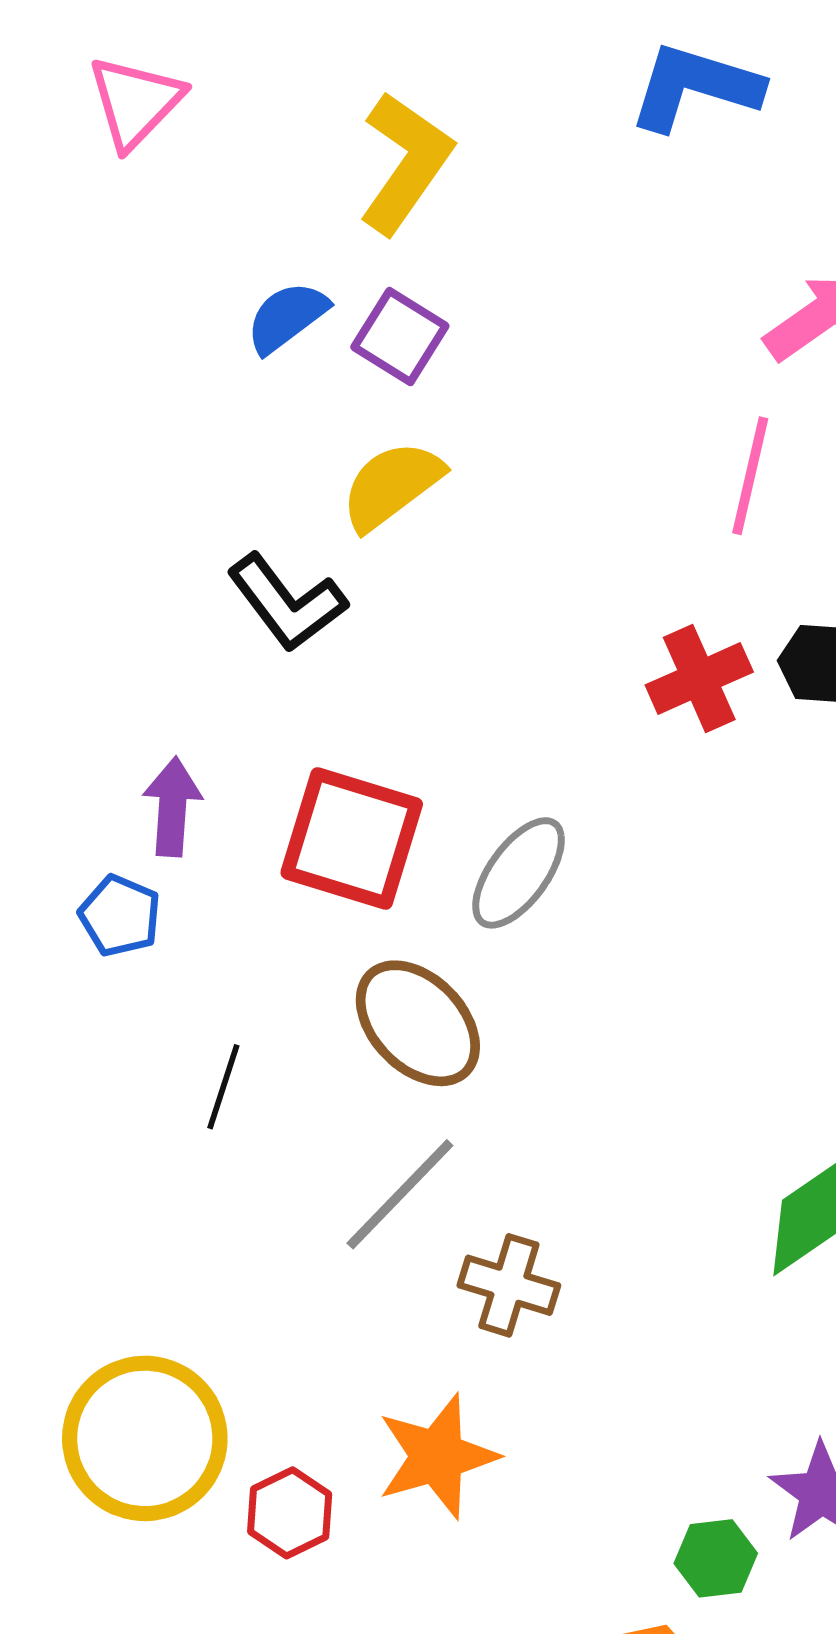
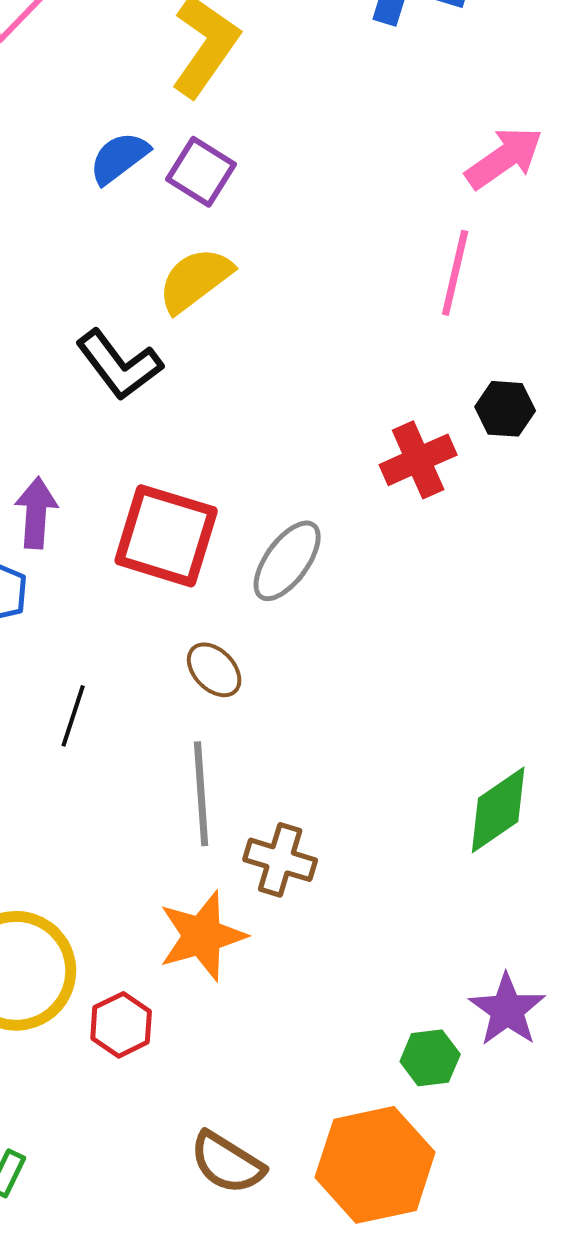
red cross: (699, 679) -> (418, 460), moved
brown ellipse: (418, 1023) -> (214, 670), size x0.6
gray line: (400, 1194) -> (201, 794), turned -48
orange star: (437, 1456) -> (202, 936), moved

